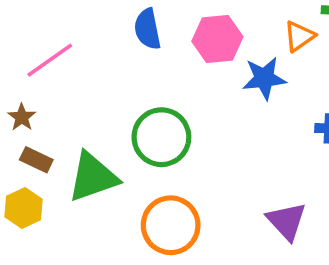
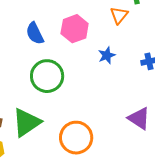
blue star: (264, 78) -> (107, 55), moved, size x0.7
green circle: (161, 137) -> (47, 76), moved

